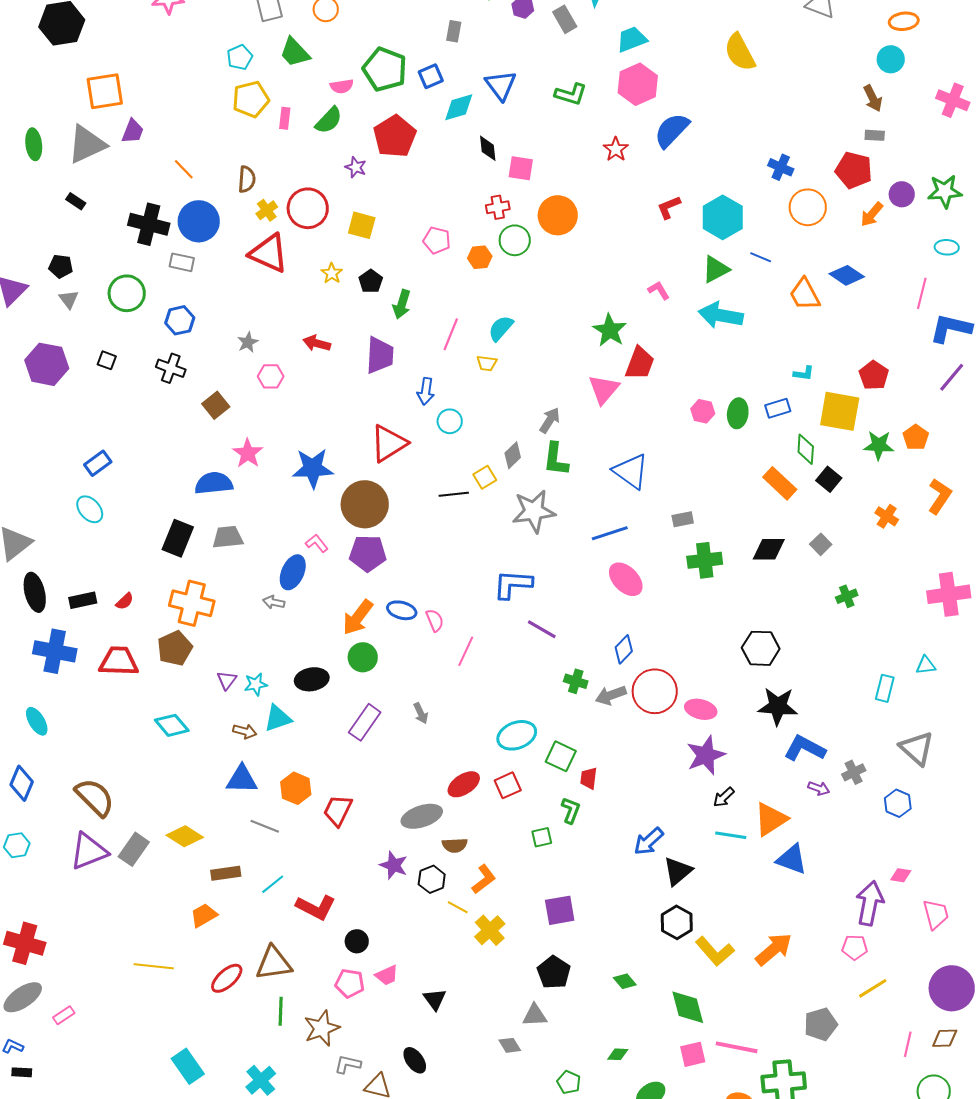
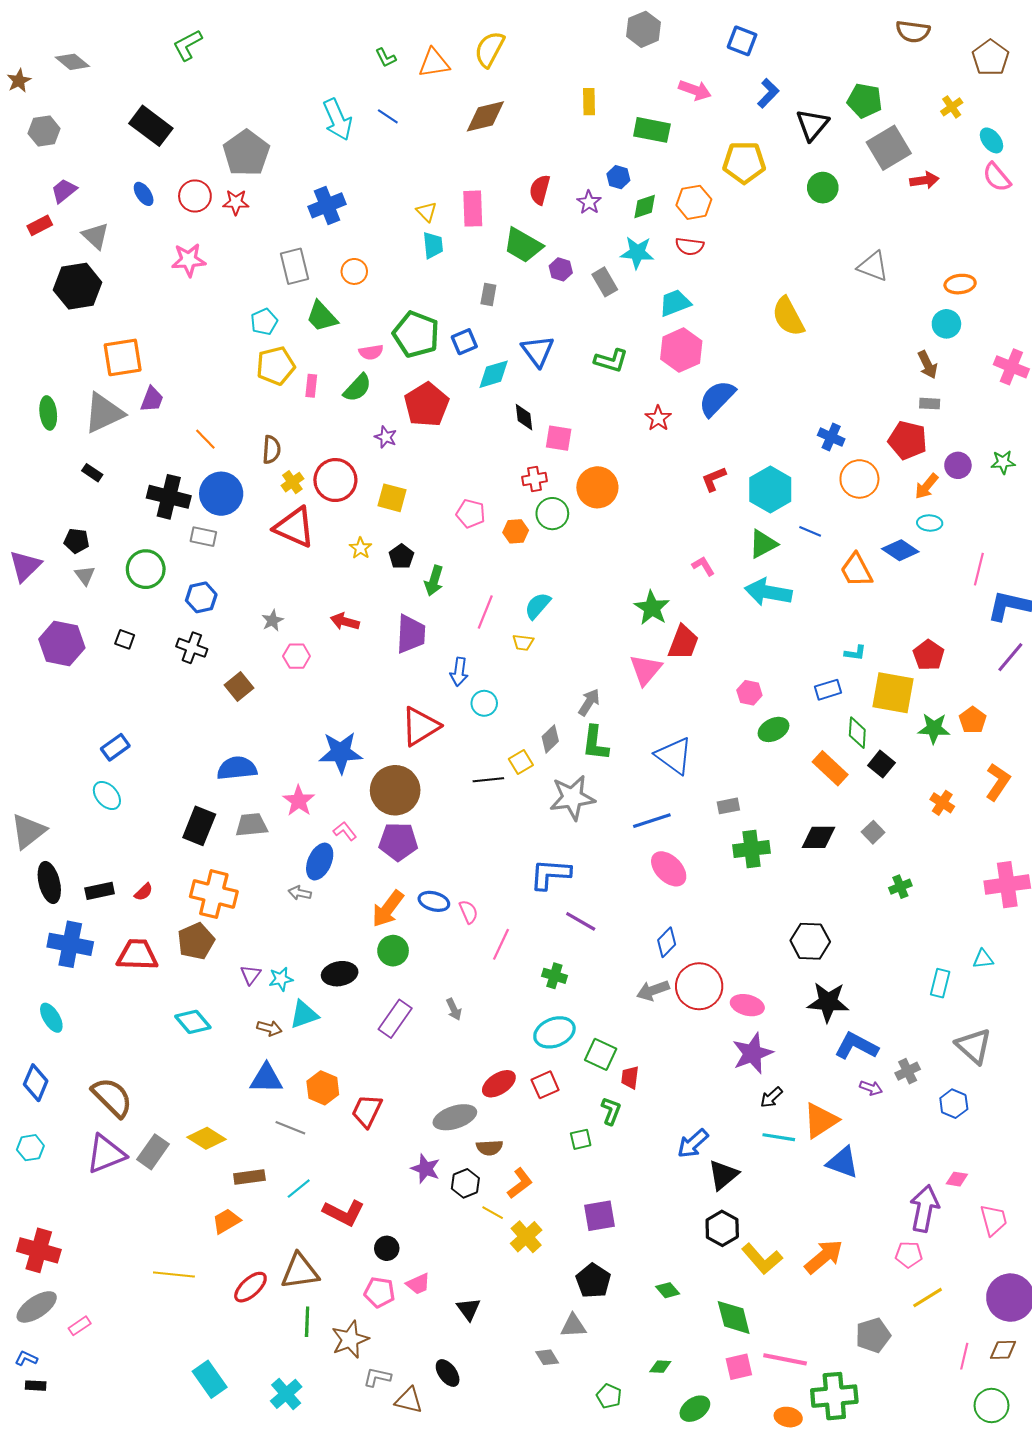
green star: (945, 191) -> (1003, 462), size x0.7
cyan ellipse: (947, 247) -> (930, 523), moved
green ellipse: (738, 413) -> (773, 729), moved, turned 56
pink star: (248, 453) -> (299, 801), moved
green cross: (576, 681) -> (554, 976), moved

